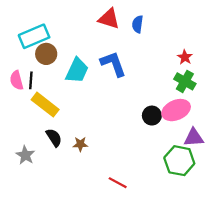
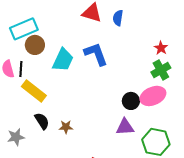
green cross: (185, 81) -> (161, 70), turned 30
purple triangle: (194, 138) -> (125, 127), moved
gray star: (25, 155) -> (16, 137), turned 30

